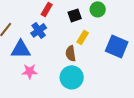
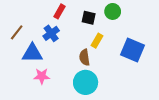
black square: (75, 15) -> (89, 18), turned 32

